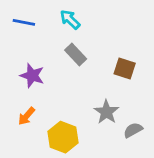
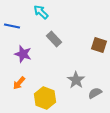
cyan arrow: (70, 19) -> (41, 12), moved
blue line: (24, 22) -> (12, 26), moved
brown square: (125, 68) -> (99, 45), moved

